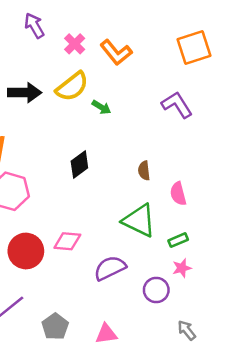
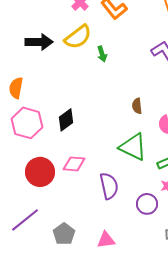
green arrow: (101, 107) -> (102, 54), turned 42
black diamond: (79, 164) -> (66, 120), moved
purple semicircle: (110, 268) -> (109, 186), turned 104

